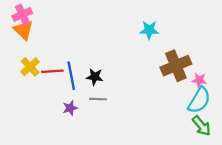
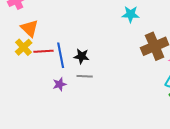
orange triangle: (23, 30) -> (30, 28), moved

